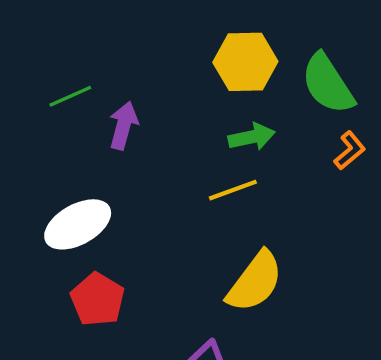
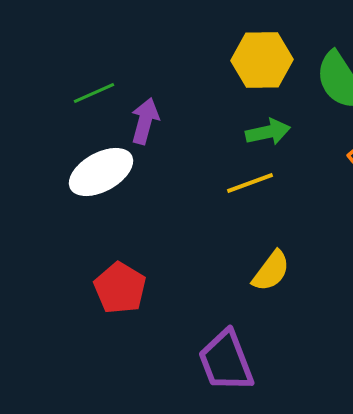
white ellipse: (78, 224) -> (101, 172), moved
yellow semicircle: (255, 282) -> (271, 271), size x0.7

